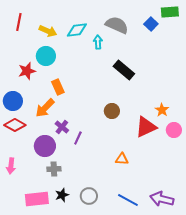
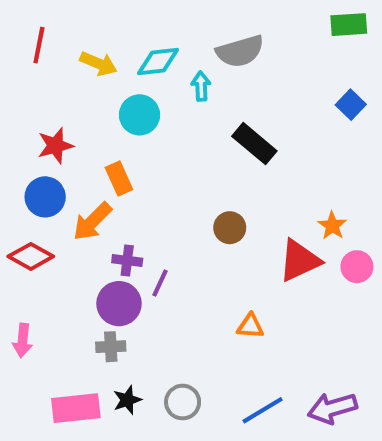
blue square: (151, 24) -> (351, 105), moved
gray semicircle: (117, 25) -> (240, 51), turned 140
cyan circle: (46, 56) -> (139, 115), moved
blue circle: (13, 101) -> (45, 197), moved
purple cross: (62, 127) -> (127, 261), turned -32
purple circle: (45, 146) -> (119, 304), moved
purple arrow: (162, 199) -> (332, 408), turned -30
blue line: (128, 200) -> (263, 410), turned -60

